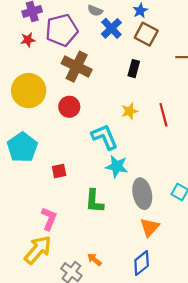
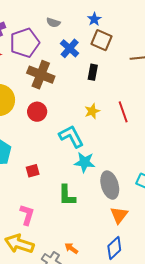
blue cross: (111, 28) -> (70, 48), moved
yellow arrow: (38, 250) -> (19, 244), turned -108

